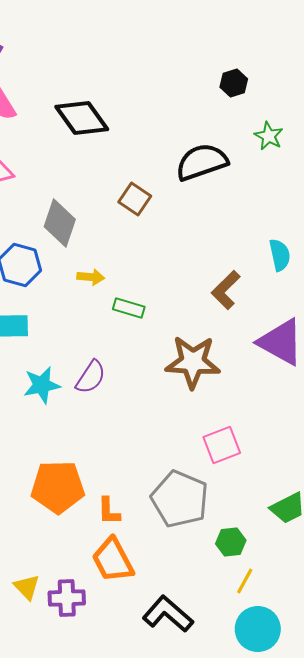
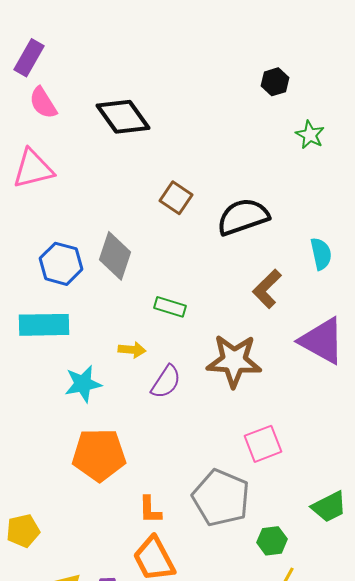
black semicircle: (202, 162) -> (243, 217), moved
gray diamond: (60, 223) -> (115, 256), moved
yellow arrow: (91, 277) -> (132, 350), moved
purple semicircle: (91, 377) -> (166, 382), moved
orange pentagon: (58, 487) -> (99, 455), moved

